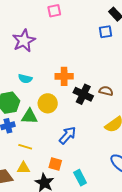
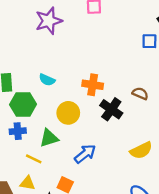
purple star: (24, 41) -> (49, 21), moved
brown semicircle: (106, 91) -> (140, 93), moved
green triangle: (29, 116) -> (49, 138), moved, turned -30

